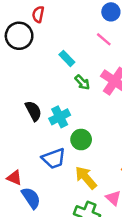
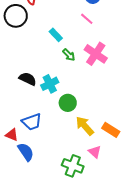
black semicircle: (33, 111) -> (28, 79), turned -36
blue trapezoid: (54, 159) -> (32, 122), moved
yellow arrow: (86, 178) -> (85, 126), moved

